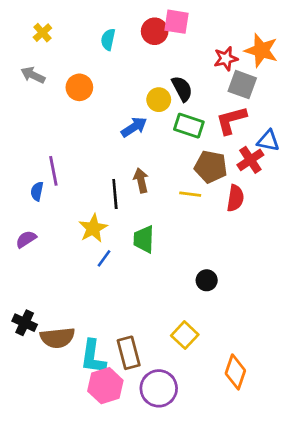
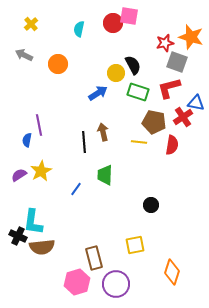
yellow star: (93, 228) -> (41, 171), moved
yellow square: (185, 335) -> (135, 245), turned 36
cyan L-shape: (93, 357) -> (33, 222), moved

